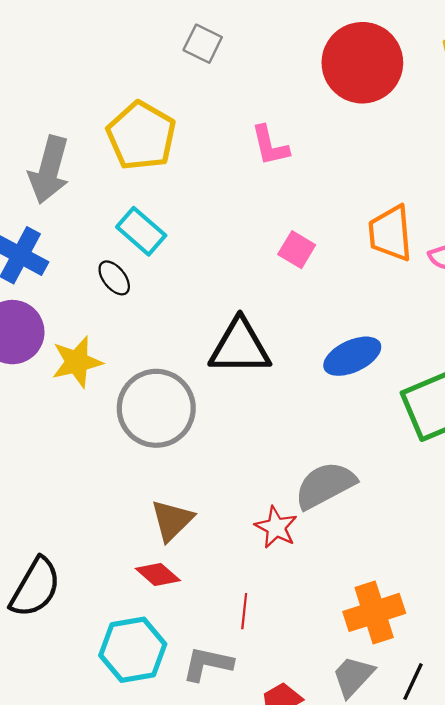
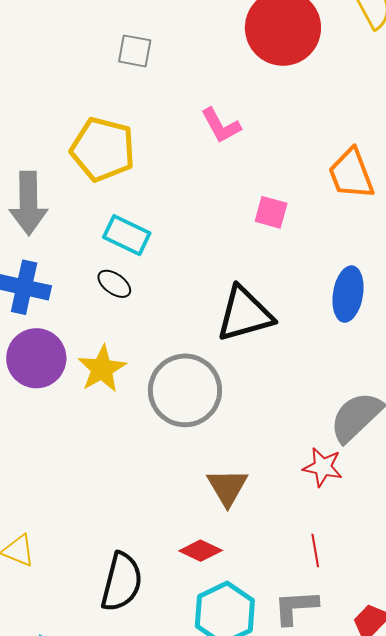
blue ellipse: (352, 356) -> (348, 294), turned -40
red diamond: (158, 575) -> (201, 551), moved

